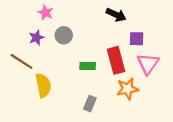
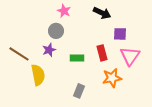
pink star: (46, 13) -> (64, 11), moved
purple star: (36, 38) -> (49, 50), moved
red rectangle: (116, 60) -> (102, 53), size x0.7

